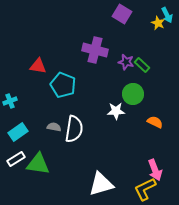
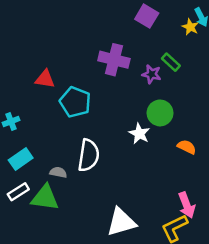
green rectangle: (142, 65) -> (171, 62), moved
white star: (116, 111) -> (139, 134), turned 30
gray semicircle: (54, 127) -> (58, 172), moved

